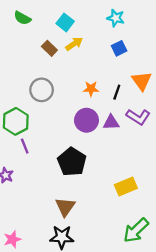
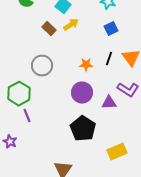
black line: (117, 92) -> (109, 59), moved
purple triangle: (111, 122) -> (109, 103), moved
black pentagon: (72, 162) -> (83, 129), moved

